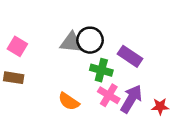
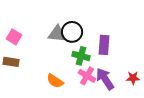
purple rectangle: (130, 56) -> (104, 45), turned 60
purple arrow: (131, 99) -> (105, 79), turned -65
red star: (160, 106) -> (133, 78), moved

